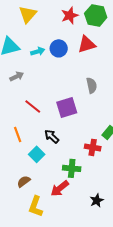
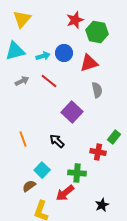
yellow triangle: (28, 14) -> (22, 19), moved
green hexagon: (96, 15) -> (97, 32), moved
red triangle: (87, 44) -> (89, 63), moved
red line: (33, 106) -> (49, 81), moved
purple square: (67, 107) -> (72, 112), turned -30
cyan square: (37, 154) -> (42, 170), moved

